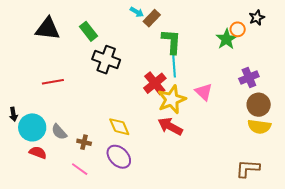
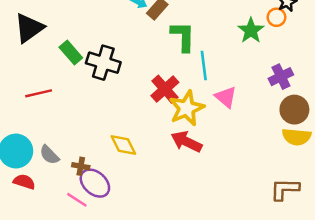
black triangle: (48, 29) -> (29, 28), turned -40
orange circle: (238, 29) -> (276, 17), moved
green rectangle: (89, 31) -> (71, 53), moved
cyan line: (174, 65) -> (204, 66), moved
purple ellipse: (119, 157) -> (95, 183), moved

